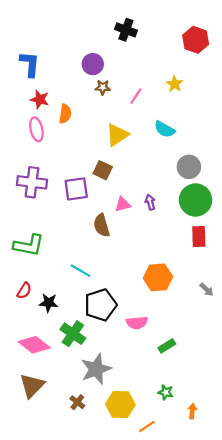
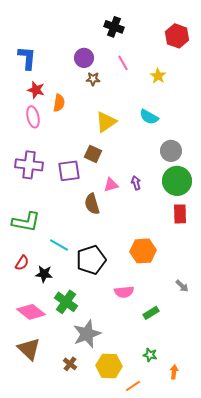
pink line: (136, 96) -> (123, 63), moved, turned -63
cyan line: (81, 271) -> (59, 245), moved
gray arrow: (207, 290) -> (182, 286), moved
black pentagon: (101, 305) -> (91, 260), moved
brown triangle: (32, 386) -> (29, 349), turned -30

